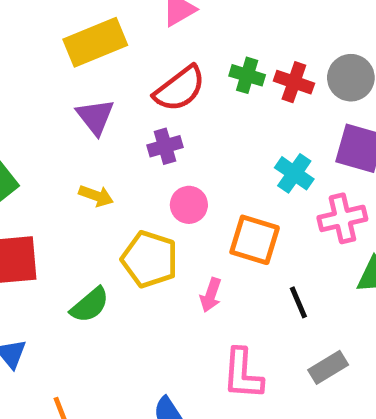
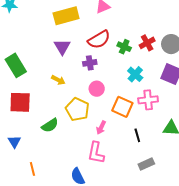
green cross: (247, 75) -> (124, 47), moved
red cross: (294, 82) -> (147, 43), turned 35
cyan cross: (294, 173) -> (135, 74), moved
pink cross: (342, 218) -> (148, 100), moved
pink L-shape: (243, 374) -> (96, 153), moved

